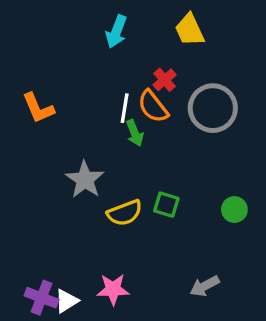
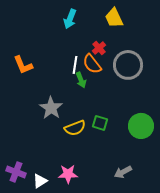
green circle: (234, 210) -> (141, 126), size x1.6
purple cross: (42, 298) -> (16, 172), moved

